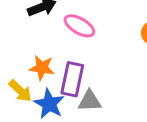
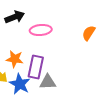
pink ellipse: (79, 26) -> (41, 30), turned -35

